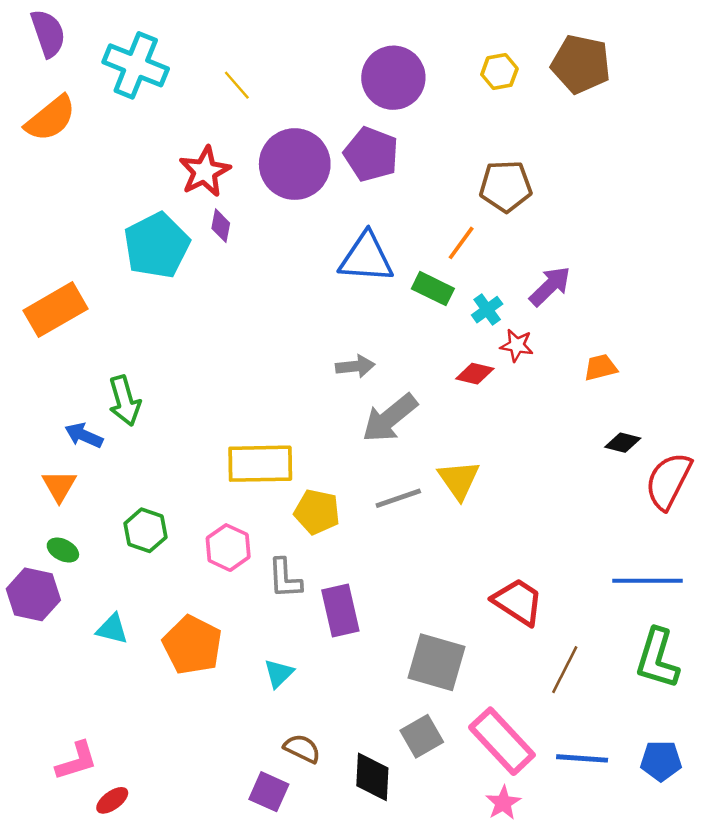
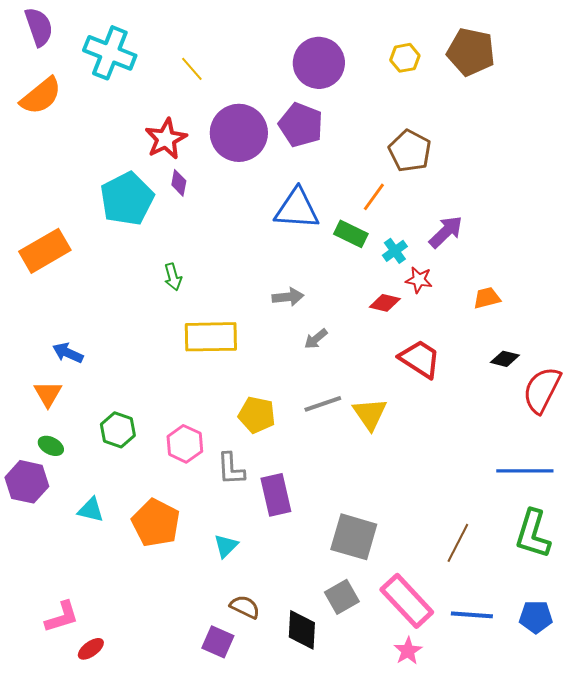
brown pentagon: (506, 186) -> (410, 151), turned 30
green arrow: (125, 401) -> (173, 277), moved, size x0.7
gray arrow: (390, 418) -> (316, 339), size x0.5
yellow rectangle: (260, 464) -> (211, 337), moved
yellow triangle: (459, 480) -> (370, 414), moved
red trapezoid: (518, 602) -> (420, 359), moved

